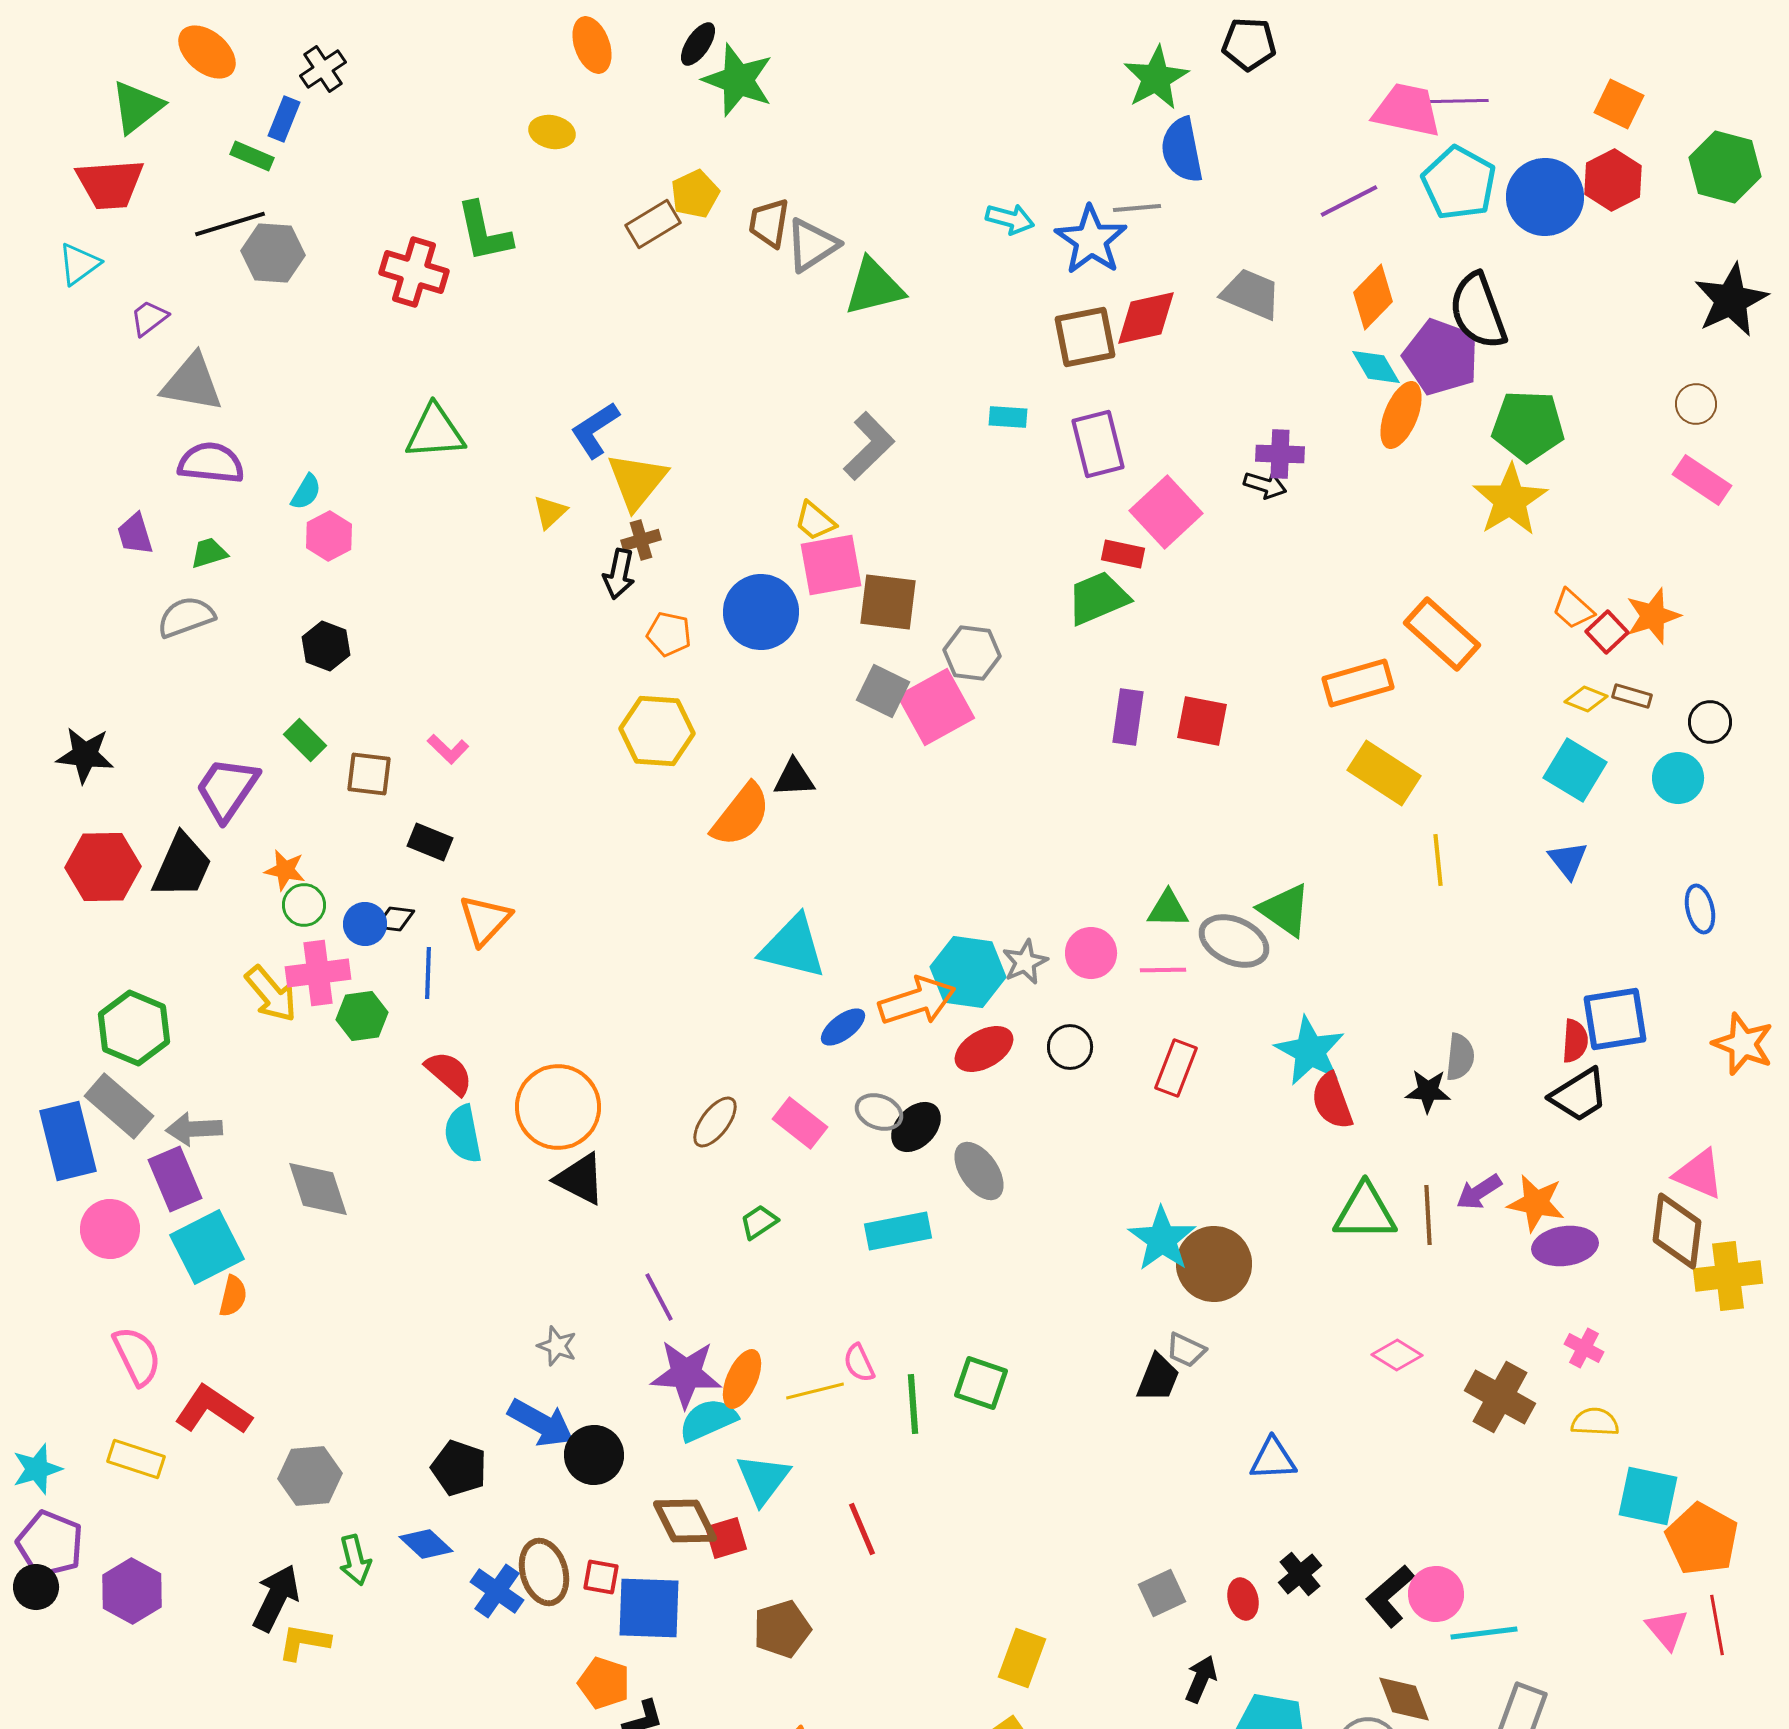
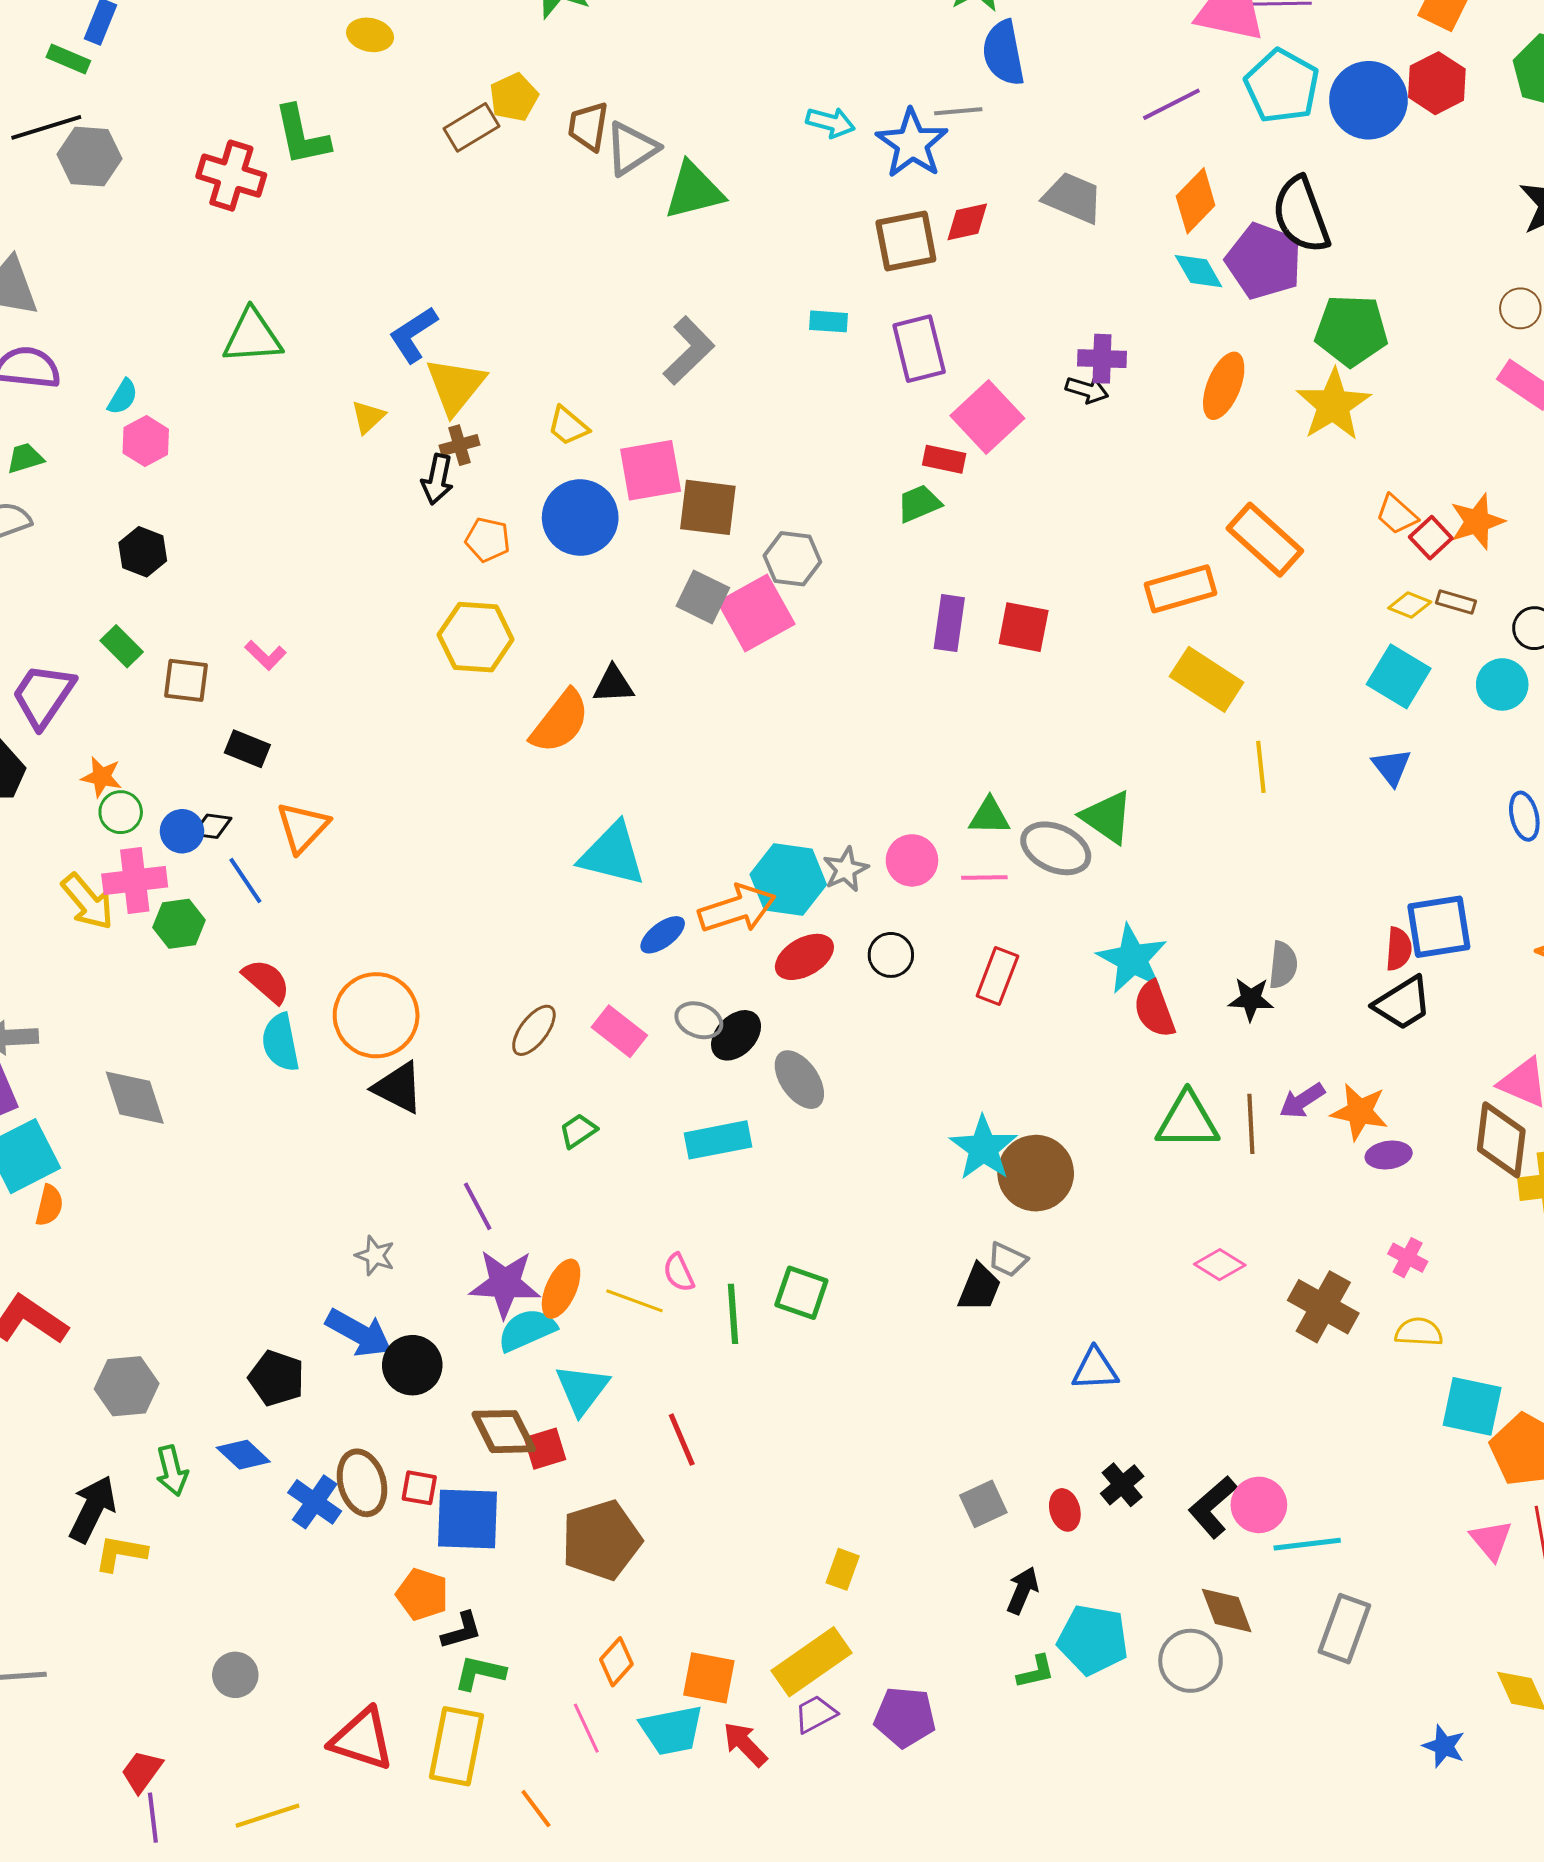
red diamond: (1146, 318) -> (967, 222), size x0.7
orange ellipse: (1401, 415) -> (1224, 386), moved
yellow trapezoid: (815, 521) -> (568, 426), moved
green trapezoid: (1098, 598) -> (919, 503), size x0.7
blue line: (428, 973) -> (245, 881), turned -36
purple ellipse: (1565, 1246) -> (1389, 1155), size x0.7
yellow line: (815, 1391) -> (634, 1301), turned 34
brown pentagon: (782, 1629) -> (601, 1540), size x1.4
yellow rectangle: (1022, 1658) -> (843, 1569), size x0.7

